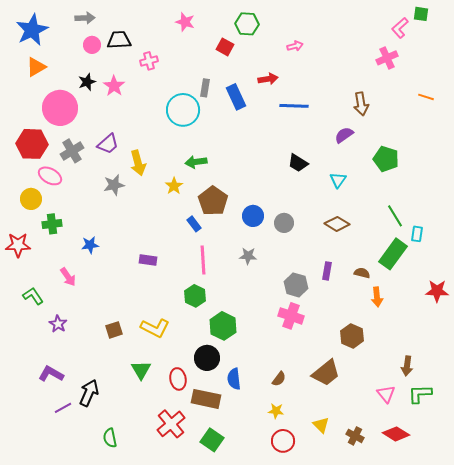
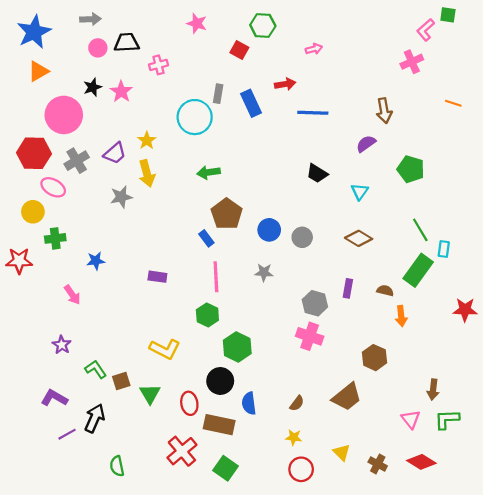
yellow star: (174, 186) -> (147, 140), moved
green L-shape: (33, 296) -> (96, 369), moved
brown square: (114, 330) -> (121, 381), moved

